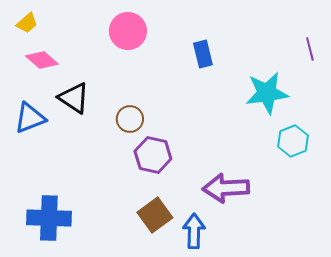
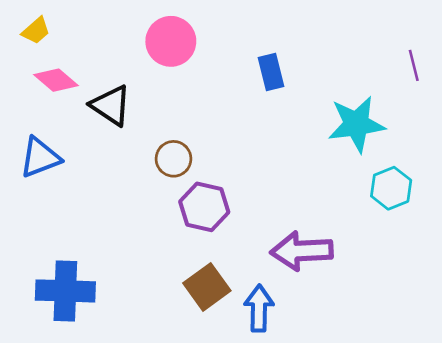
black triangle: (74, 98) -> (111, 105), moved

